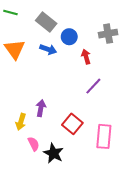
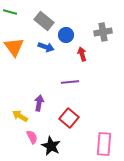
purple line: (93, 86) -> (70, 82), moved, turned 42
yellow arrow: (21, 122) -> (20, 116), turned 105
pink rectangle: (104, 136) -> (104, 144), moved

